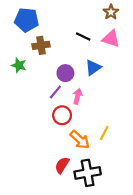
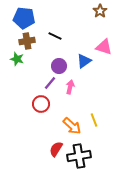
black line: (83, 36) -> (55, 36), moved
pink triangle: (111, 39) -> (104, 47), moved
brown cross: (41, 45) -> (27, 41), moved
red circle: (62, 115) -> (41, 104), moved
yellow line: (104, 133) -> (94, 120), turned -48

